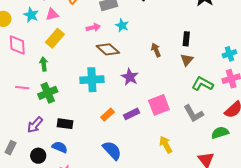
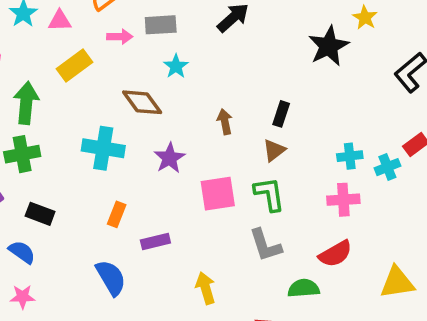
pink arrow: (93, 27) -> (120, 37), moved
yellow rectangle: (55, 38) -> (74, 66), moved
green arrow: (44, 64) -> (26, 103), size x1.6
green L-shape: (202, 84) -> (269, 194), moved, turned 40
pink square: (159, 105) -> (218, 194), moved
purple rectangle: (131, 114) -> (155, 241), moved
orange rectangle: (107, 115) -> (117, 214), turned -40

